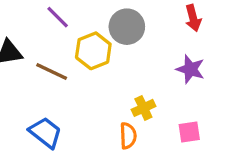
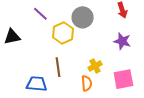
brown line: (52, 71) -> (58, 67), moved, turned 60
pink square: (189, 132) -> (123, 79), size x1.5
blue trapezoid: (45, 133) -> (37, 84), turned -30

